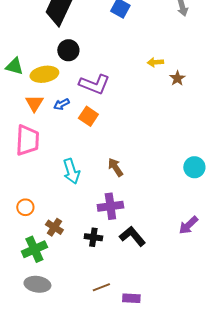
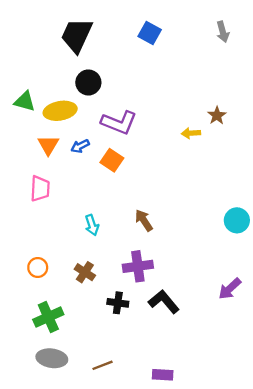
yellow arrow: (155, 62) -> (191, 133), moved
pink trapezoid: (27, 140) -> (40, 189), size x0.7
cyan arrow: (71, 171) -> (92, 225), size x0.7
brown cross: (54, 227) -> (85, 272), moved
brown line: (101, 287) -> (103, 365), moved

